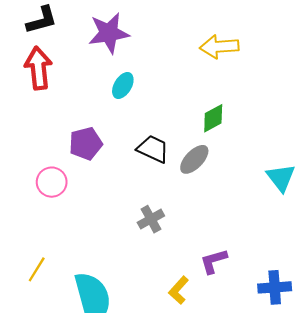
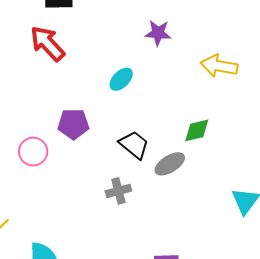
purple star: (109, 33) -> (158, 33), moved, size x0.7
red arrow: (38, 68) -> (47, 43), turned -51
gray cross: (151, 219) -> (118, 191), moved

